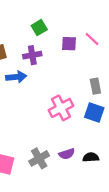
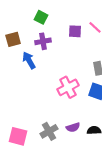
green square: (39, 28) -> (41, 17), moved, turned -32
blue arrow: (16, 77) -> (29, 60), turned -114

